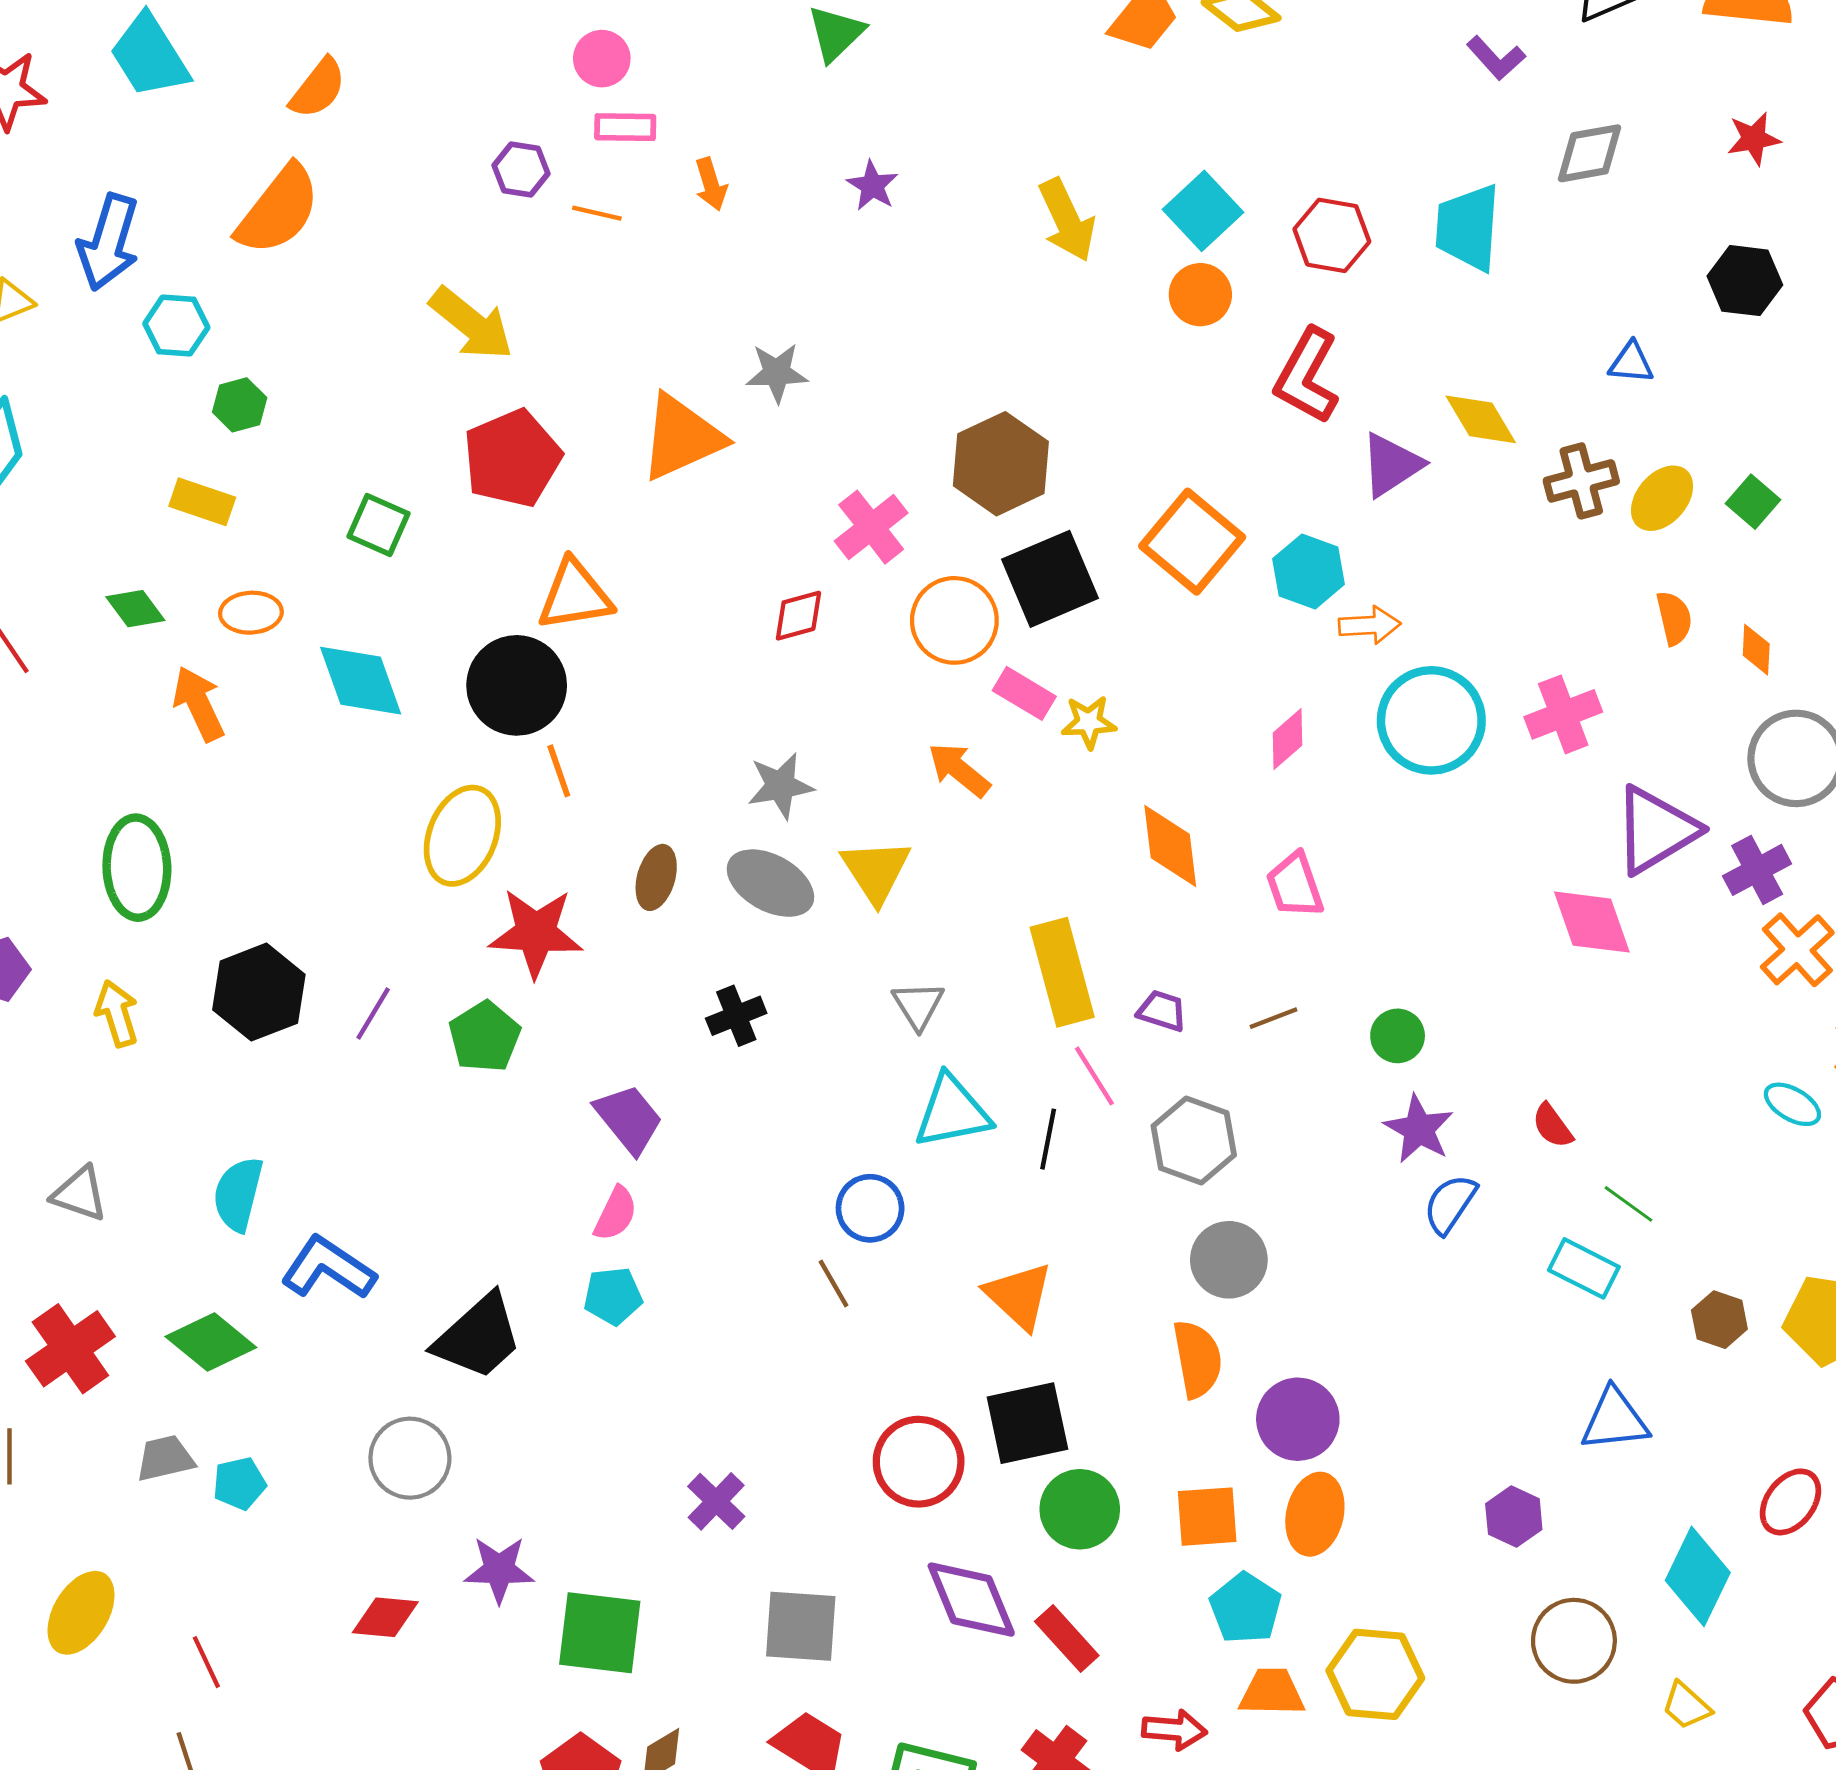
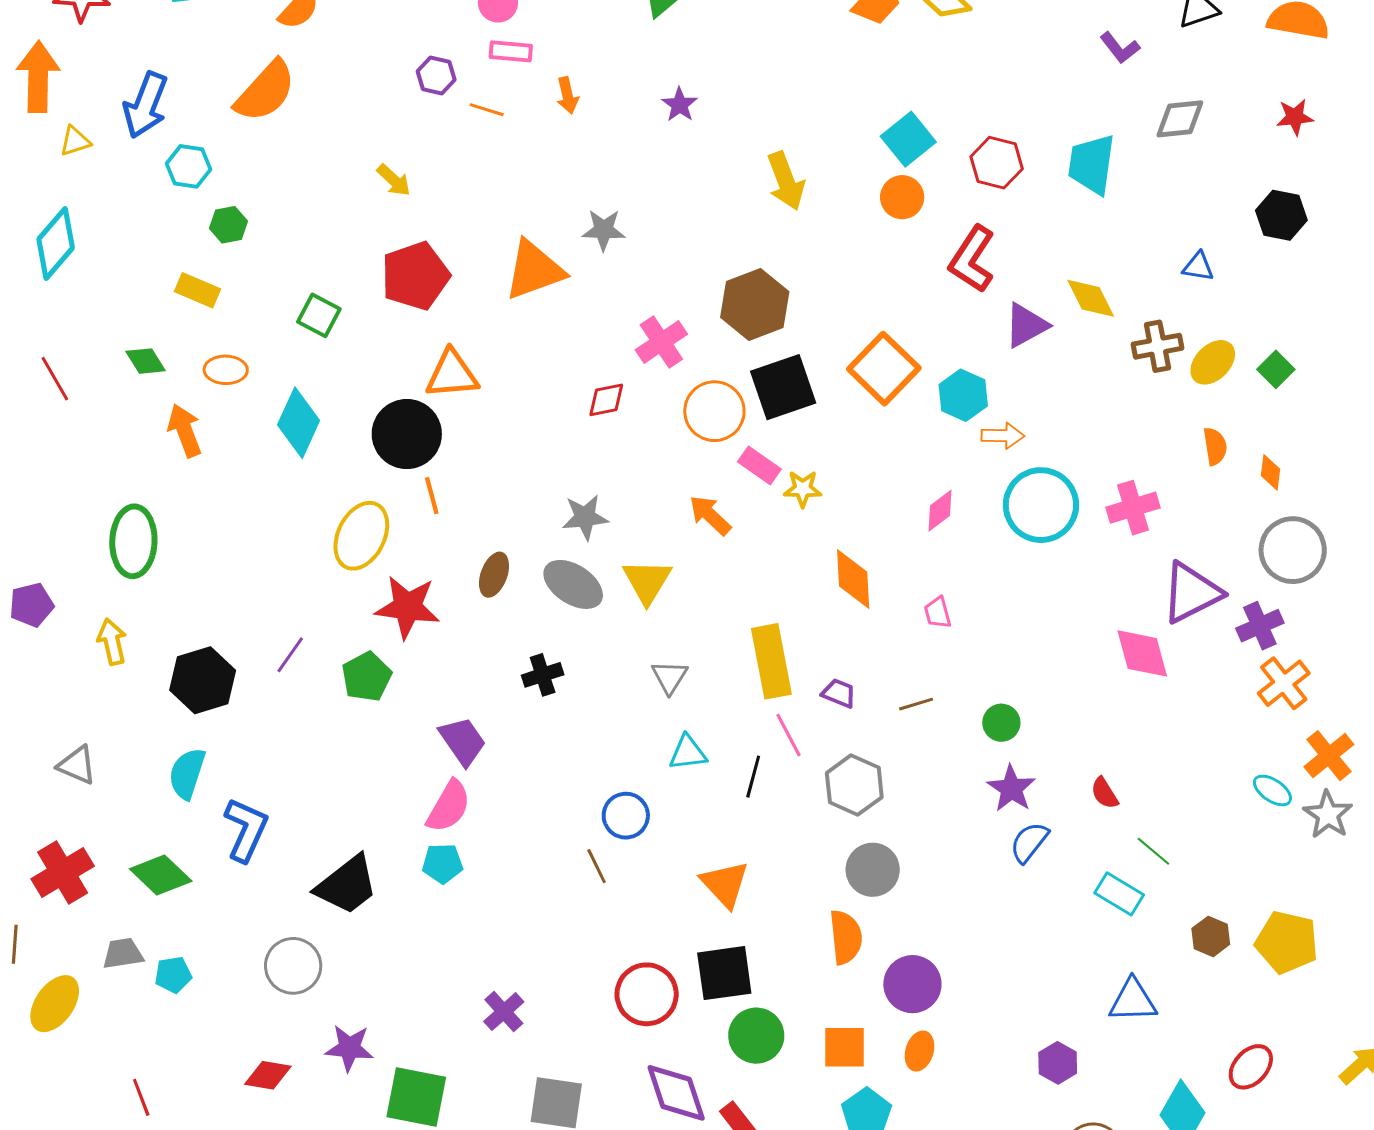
yellow arrow: (1067, 220) -> (786, 181), moved
yellow arrow: (471, 324) -> (394, 180), size x0.6
cyan diamond: (361, 681) -> (299, 423), turned 40
pink trapezoid: (1295, 885) -> (938, 613), size x0.7
black hexagon: (259, 992) -> (203, 680), moved
cyan triangle: (952, 1112) -> (688, 753), size x0.7
pink semicircle: (616, 1214) -> (449, 806), size x1.4
blue L-shape: (328, 1268) -> (246, 830), turned 76
orange ellipse: (1315, 1514) -> (920, 1051), size x0.7
yellow ellipse: (81, 1613) -> (55, 1004), moved

